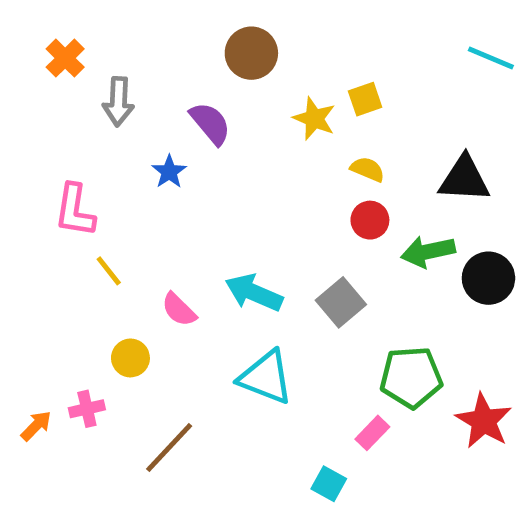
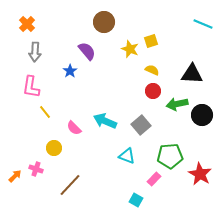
gray arrow: (118, 102) -> (35, 52), moved
cyan triangle: (266, 377) -> (127, 156), moved, size x0.7
pink cross: (87, 409) -> (36, 169), turned 32

